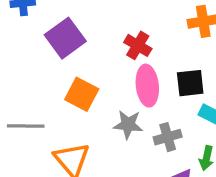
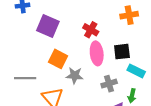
purple square: (65, 38) -> (48, 26), turned -30
gray star: (128, 125) -> (75, 76), moved

